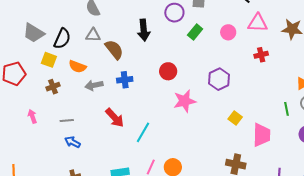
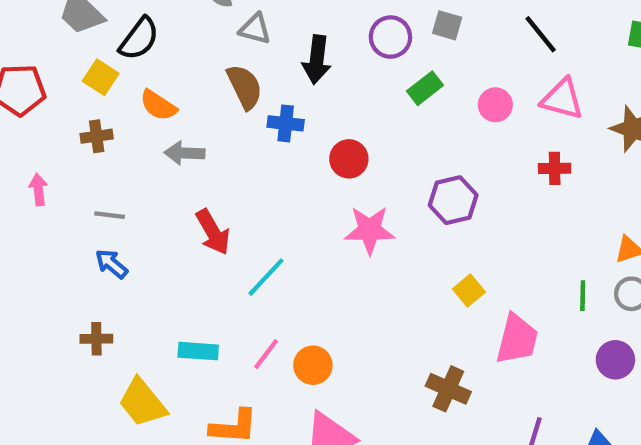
gray triangle: (93, 35) -> (255, 29), moved
blue cross: (125, 80) -> (286, 123), moved

